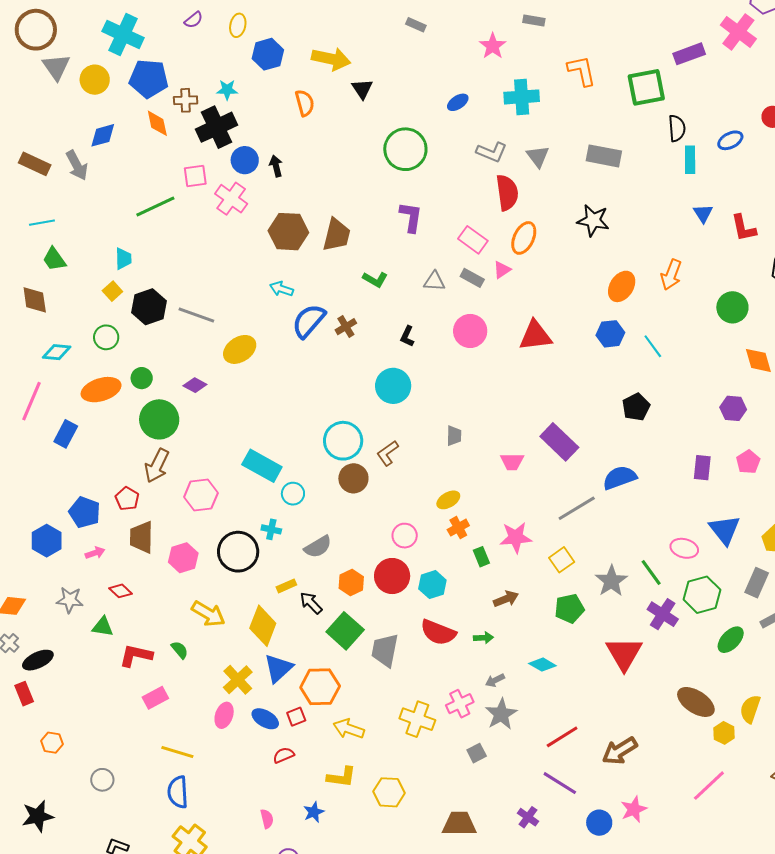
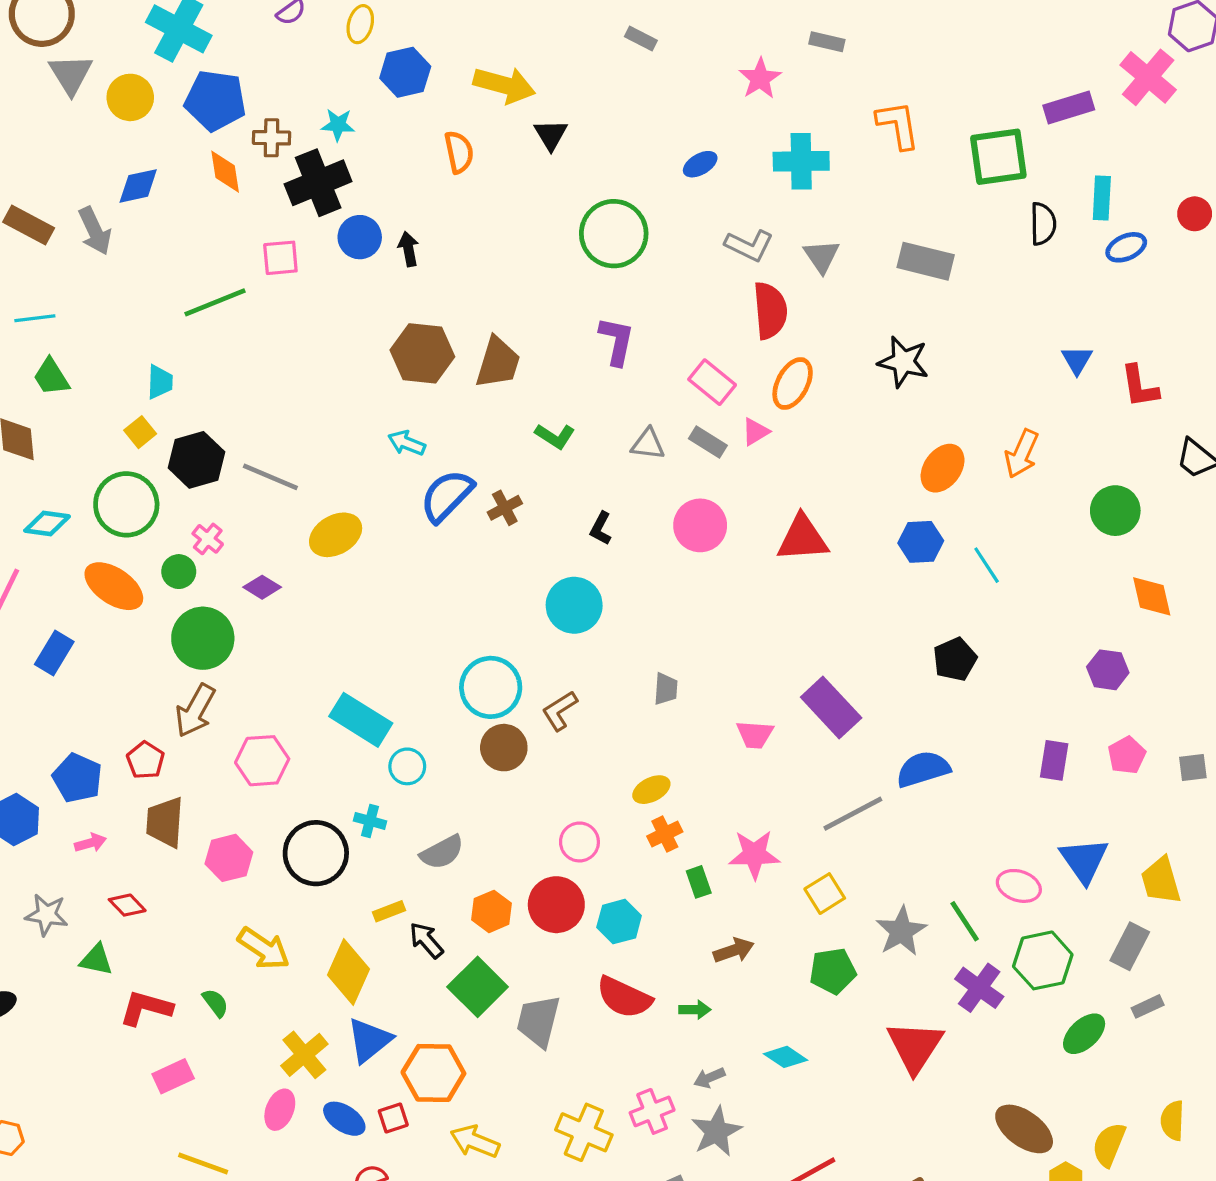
cyan rectangle: (690, 160) -> (1102, 198), moved
pink cross: (231, 199) -> (208, 539), moved, size x0.6
green circle: (106, 337) -> (126, 504), size x1.6
orange ellipse: (101, 390) -> (114, 586), turned 48

